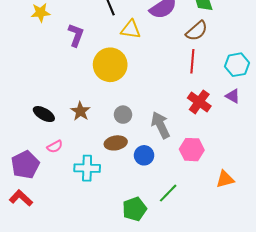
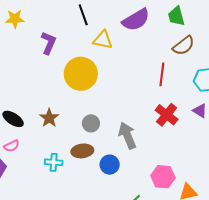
brown semicircle: (197, 31) -> (184, 46), moved
pink semicircle: (55, 147) -> (12, 146), moved
pink hexagon: (192, 150) -> (163, 177), moved
cyan cross: (87, 168) -> (54, 162), moved, size x0.7

